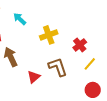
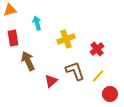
cyan arrow: (20, 19) -> (37, 23), turned 32
yellow line: (90, 64) -> (98, 76), moved

